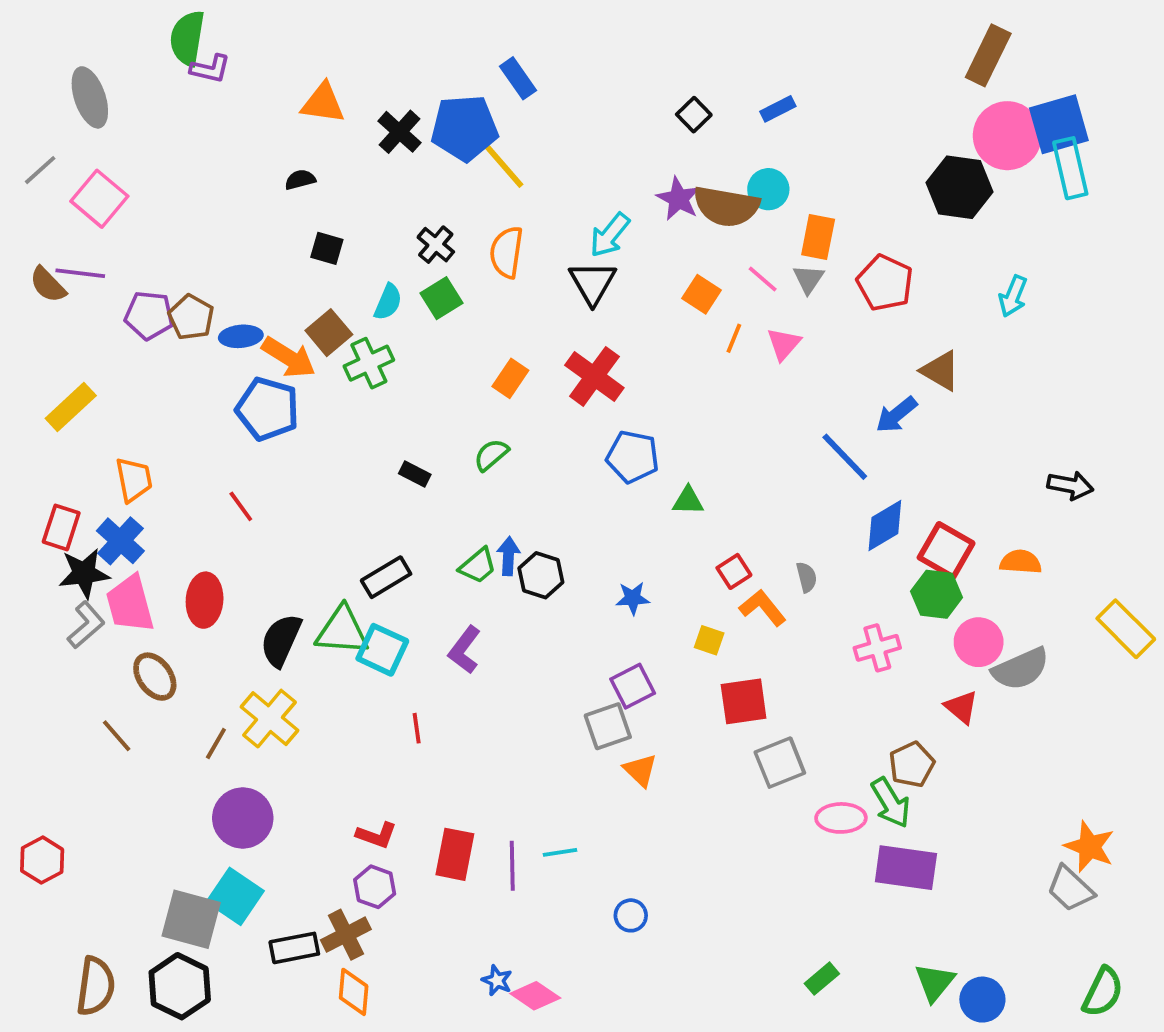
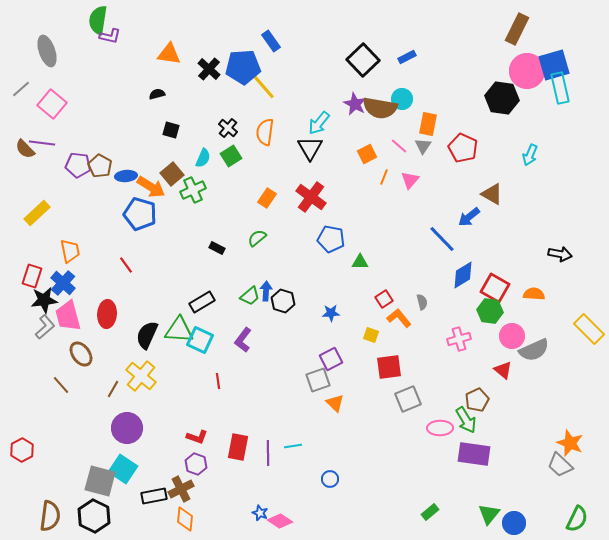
black square: (694, 115) -> (363, 60), size x1.8
orange square: (701, 294) -> (367, 154), turned 30

